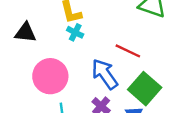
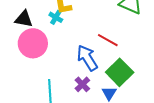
cyan cross: (75, 32) -> (56, 17), moved
pink circle: (50, 76) -> (33, 43), moved

